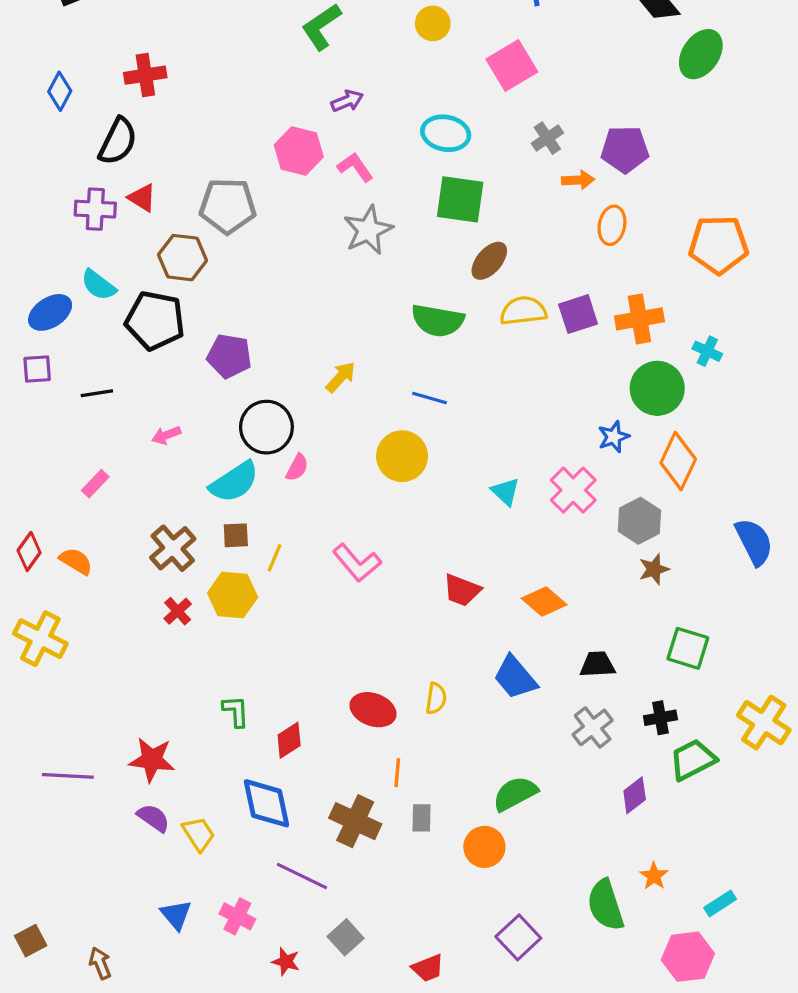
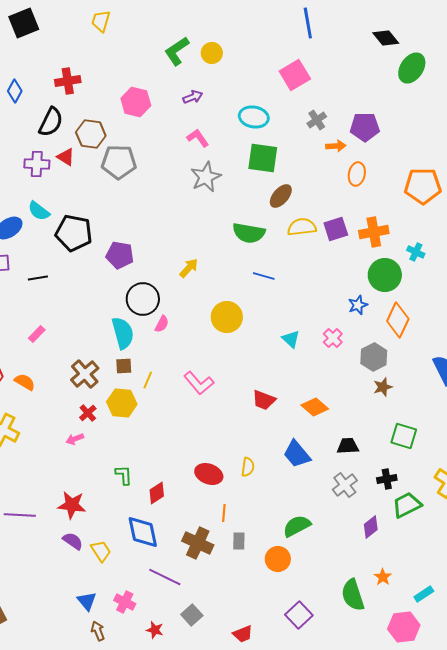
yellow circle: (433, 23) -> (212, 53), moved
pink hexagon: (299, 151) -> (136, 102), moved
brown hexagon: (182, 258) -> (91, 134), moved
blue line: (430, 398) -> (264, 276), moved
pink arrow: (166, 435) -> (75, 439), moved
cyan semicircle: (234, 482) -> (123, 333), turned -72
pink cross: (573, 490) -> (333, 338), size x0.7
brown arrow: (100, 963) -> (98, 631), moved

